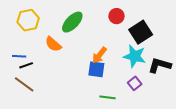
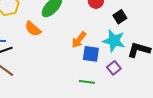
black square: (141, 32) -> (120, 17), size x0.6
blue square: (96, 69) -> (91, 54), moved

